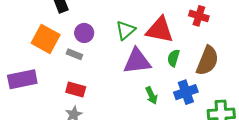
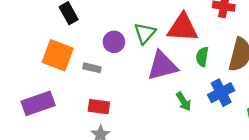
purple circle: (84, 33) -> (114, 42), moved

